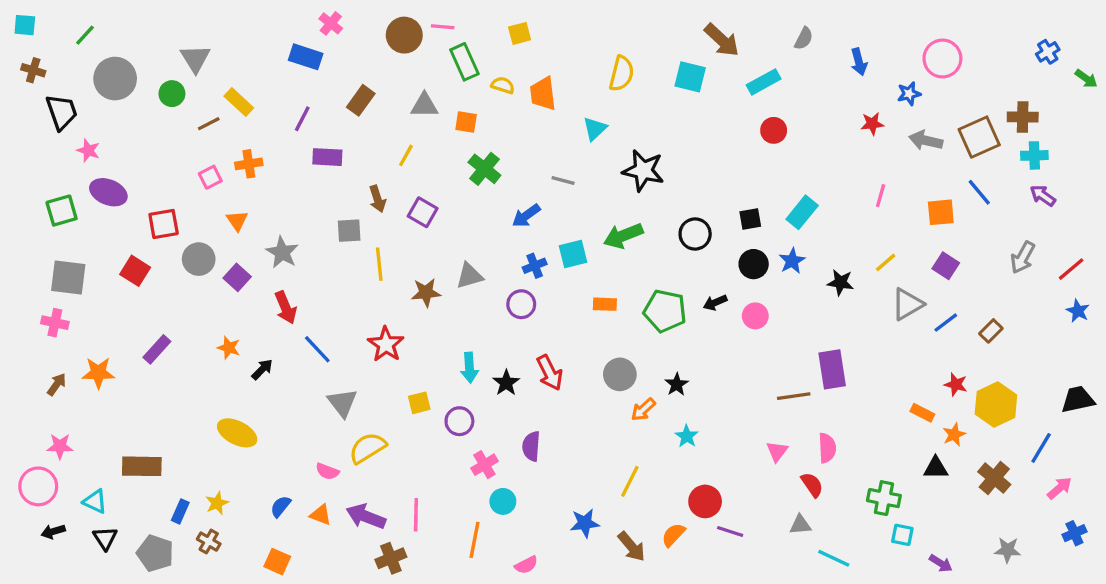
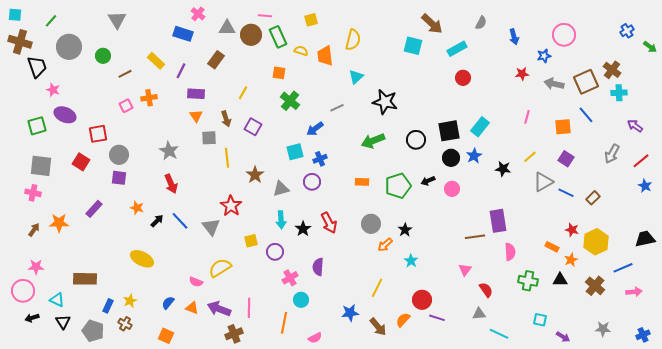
brown circle: (404, 35) -> (251, 35), moved
gray triangle: (195, 59) -> (117, 20), moved
brown cross: (33, 70) -> (20, 42), size x1.6
yellow semicircle: (622, 74) -> (353, 40), moved
yellow rectangle: (239, 102) -> (156, 61), moved
gray triangle: (424, 105) -> (227, 28), moved
brown cross: (1023, 117) -> (612, 70), turned 36
gray line: (563, 181) -> (337, 108), turned -40
purple arrow: (1043, 196) -> (635, 126), moved
black square: (750, 219) -> (449, 131), size x1.6
orange triangle: (237, 221) -> (196, 116), moved
cyan square: (573, 254) -> (295, 152), moved
gray triangle: (469, 276) -> (281, 189), moved
purple square: (237, 277) -> (119, 178), moved, turned -35
brown star: (426, 293) -> (255, 175), turned -30
green pentagon: (665, 311) -> (398, 186), turned -30
blue line: (946, 323) -> (566, 193), turned 63
blue line: (317, 349) -> (180, 221), moved
gray triangle: (342, 403) -> (211, 227), moved
pink semicircle: (827, 448) -> (510, 252), moved
blue line: (1041, 448) -> (623, 268), turned 36
pink arrow: (1059, 488) -> (634, 292), turned 35
green cross: (884, 498) -> (528, 281), moved
blue cross: (1074, 533) -> (643, 335), moved

